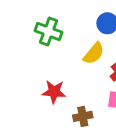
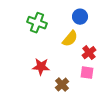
brown cross: (83, 116) -> (62, 85), turned -32

